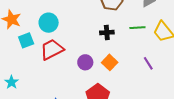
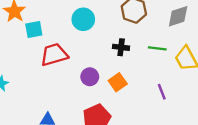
cyan circle: (49, 23) -> (83, 19), moved
cyan square: (26, 40) -> (34, 29), moved

